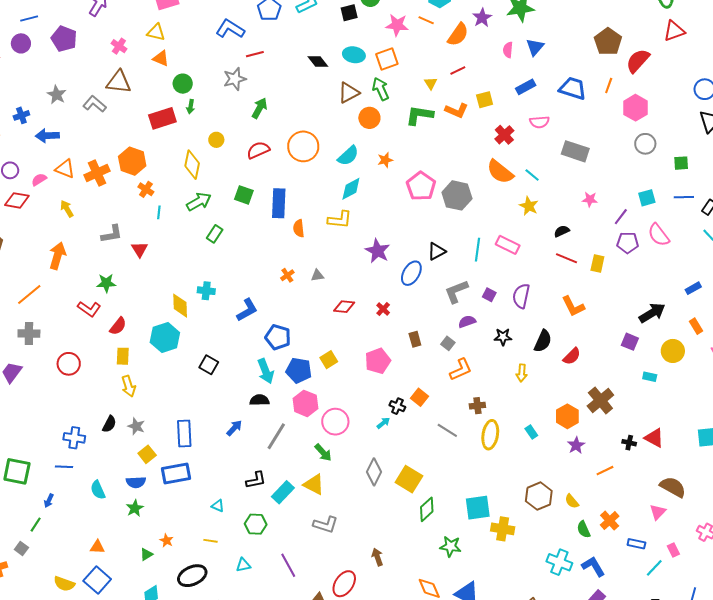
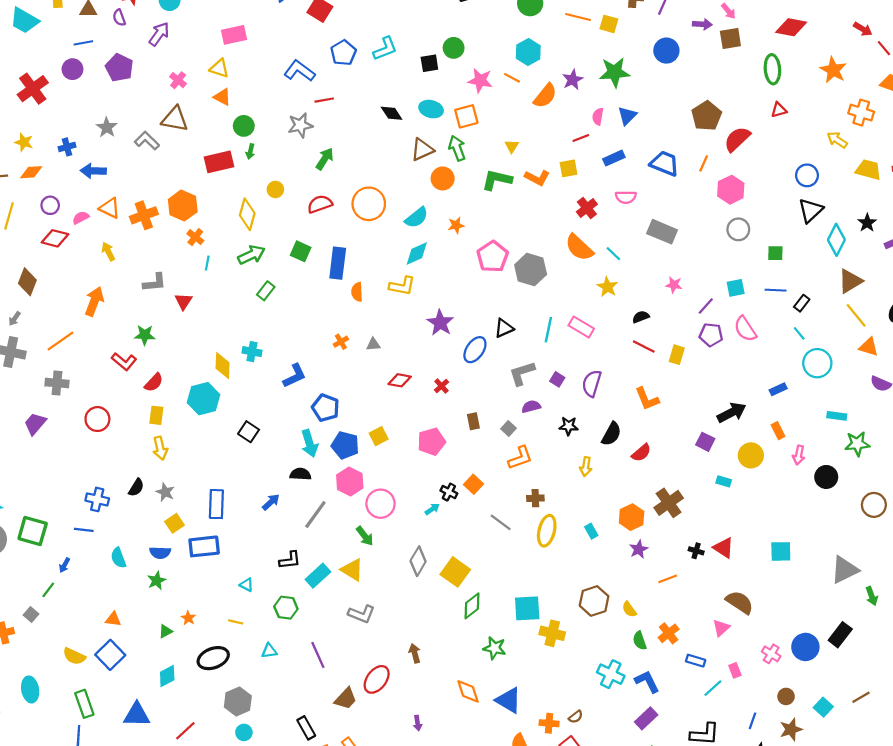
red triangle: (674, 31) -> (779, 110), size x0.7
red line: (458, 70) -> (581, 138), moved

